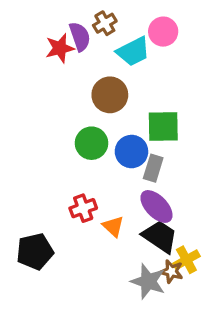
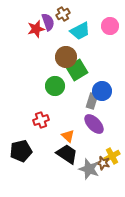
pink circle: (163, 32) -> (110, 26), moved
green square: (163, 127) -> (77, 70), moved, turned -30
blue circle: (131, 152) -> (102, 91), moved
red cross: (83, 208) -> (41, 120), moved
black trapezoid: (160, 236) -> (67, 154), moved

